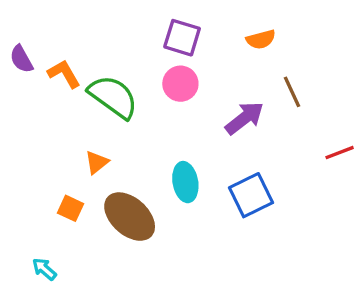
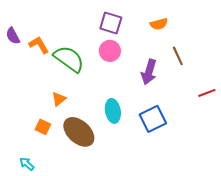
purple arrow: (244, 118) -> (149, 72), turned 145

